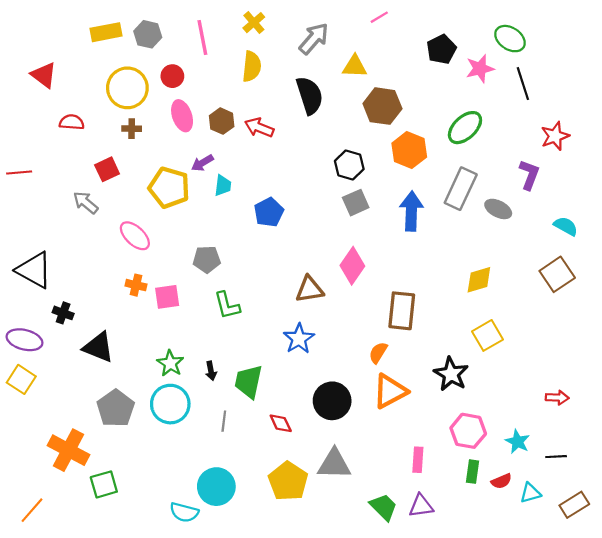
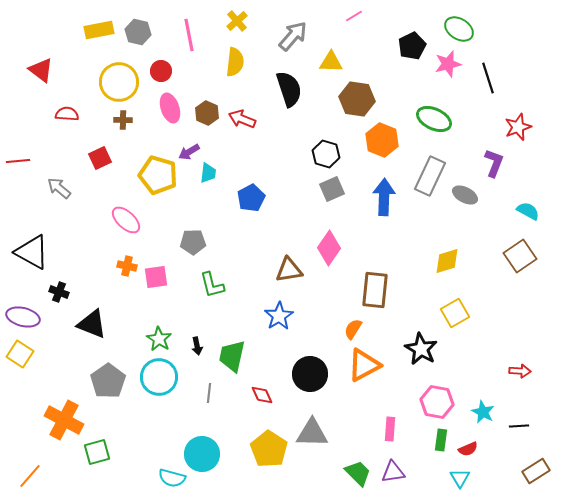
green ellipse: (510, 39) -> (459, 29), moved
green ellipse: (465, 128) -> (434, 119), turned 68
gray arrow: (86, 203) -> (59, 188), moved
cyan triangle: (530, 493) -> (460, 478), moved, turned -45

